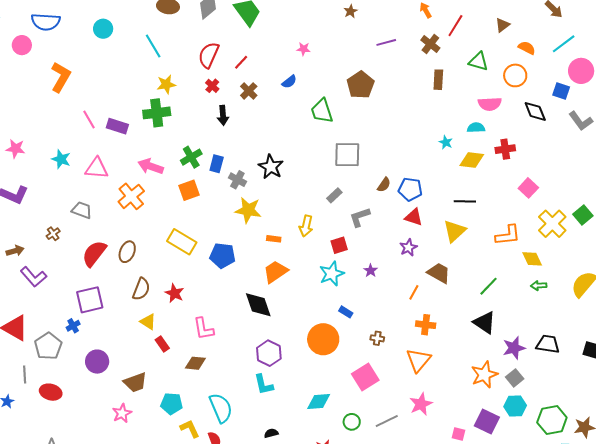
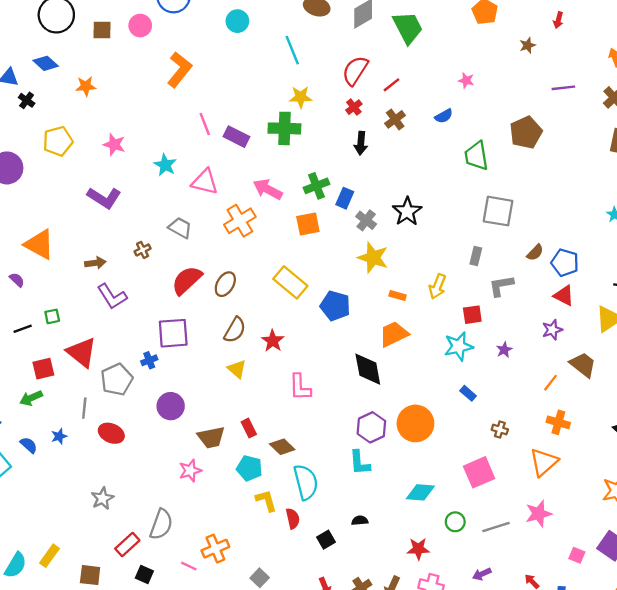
gray rectangle: (334, 195) -> (476, 256), turned -42
orange circle: (323, 339) -> (415, 423), moved
red rectangle: (162, 344) -> (249, 428), moved
brown diamond: (195, 363) -> (282, 447), moved, turned 30

